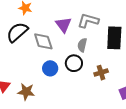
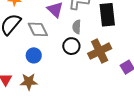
blue circle: (50, 68) -> (34, 55), moved
brown cross: (101, 73) -> (100, 51), size x1.6

